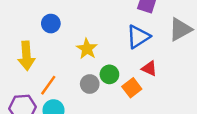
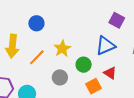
green circle: (109, 74) -> (84, 65), moved
orange line: (48, 85) -> (37, 57), moved

